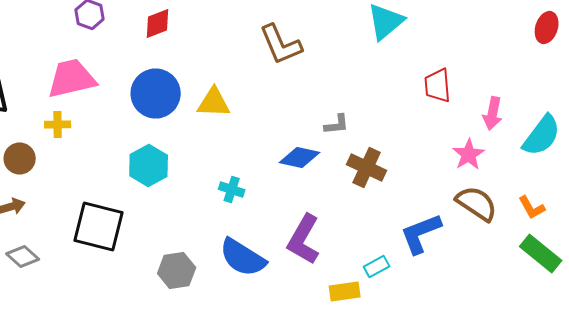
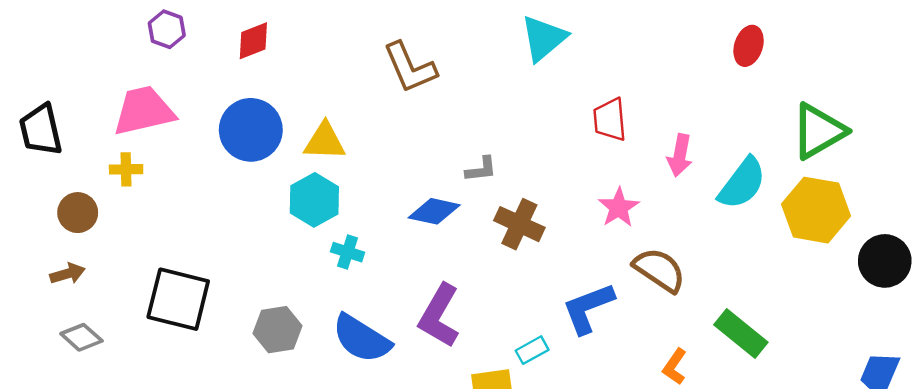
pink star: (469, 154) -> (619, 207), moved
cyan hexagon: (149, 166) -> (314, 200), moved
orange L-shape: (532, 208) -> (675, 367), moved, turned 64
gray hexagon: (177, 270) -> (278, 330), moved

